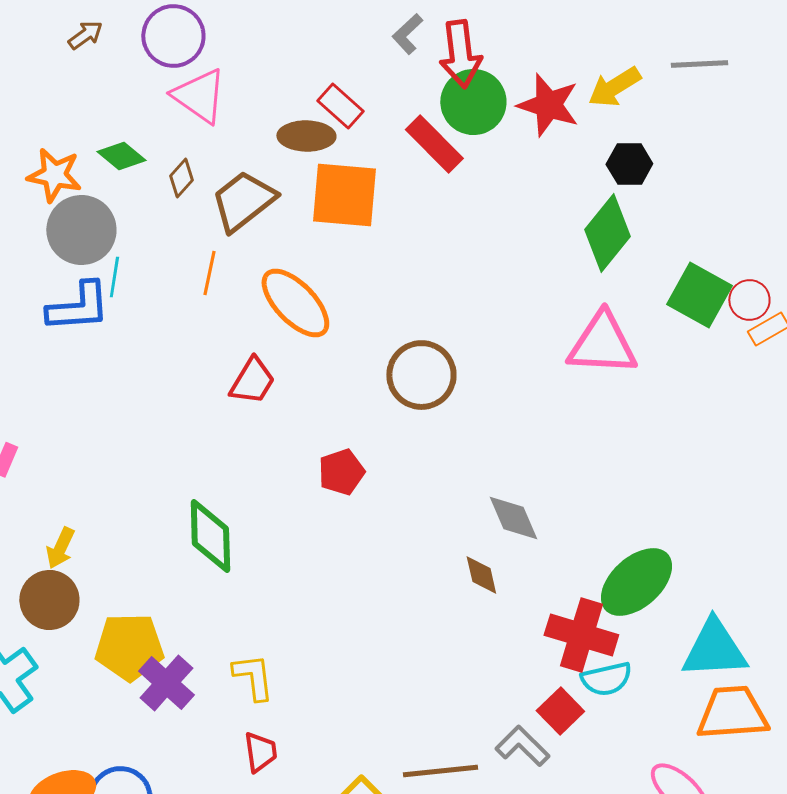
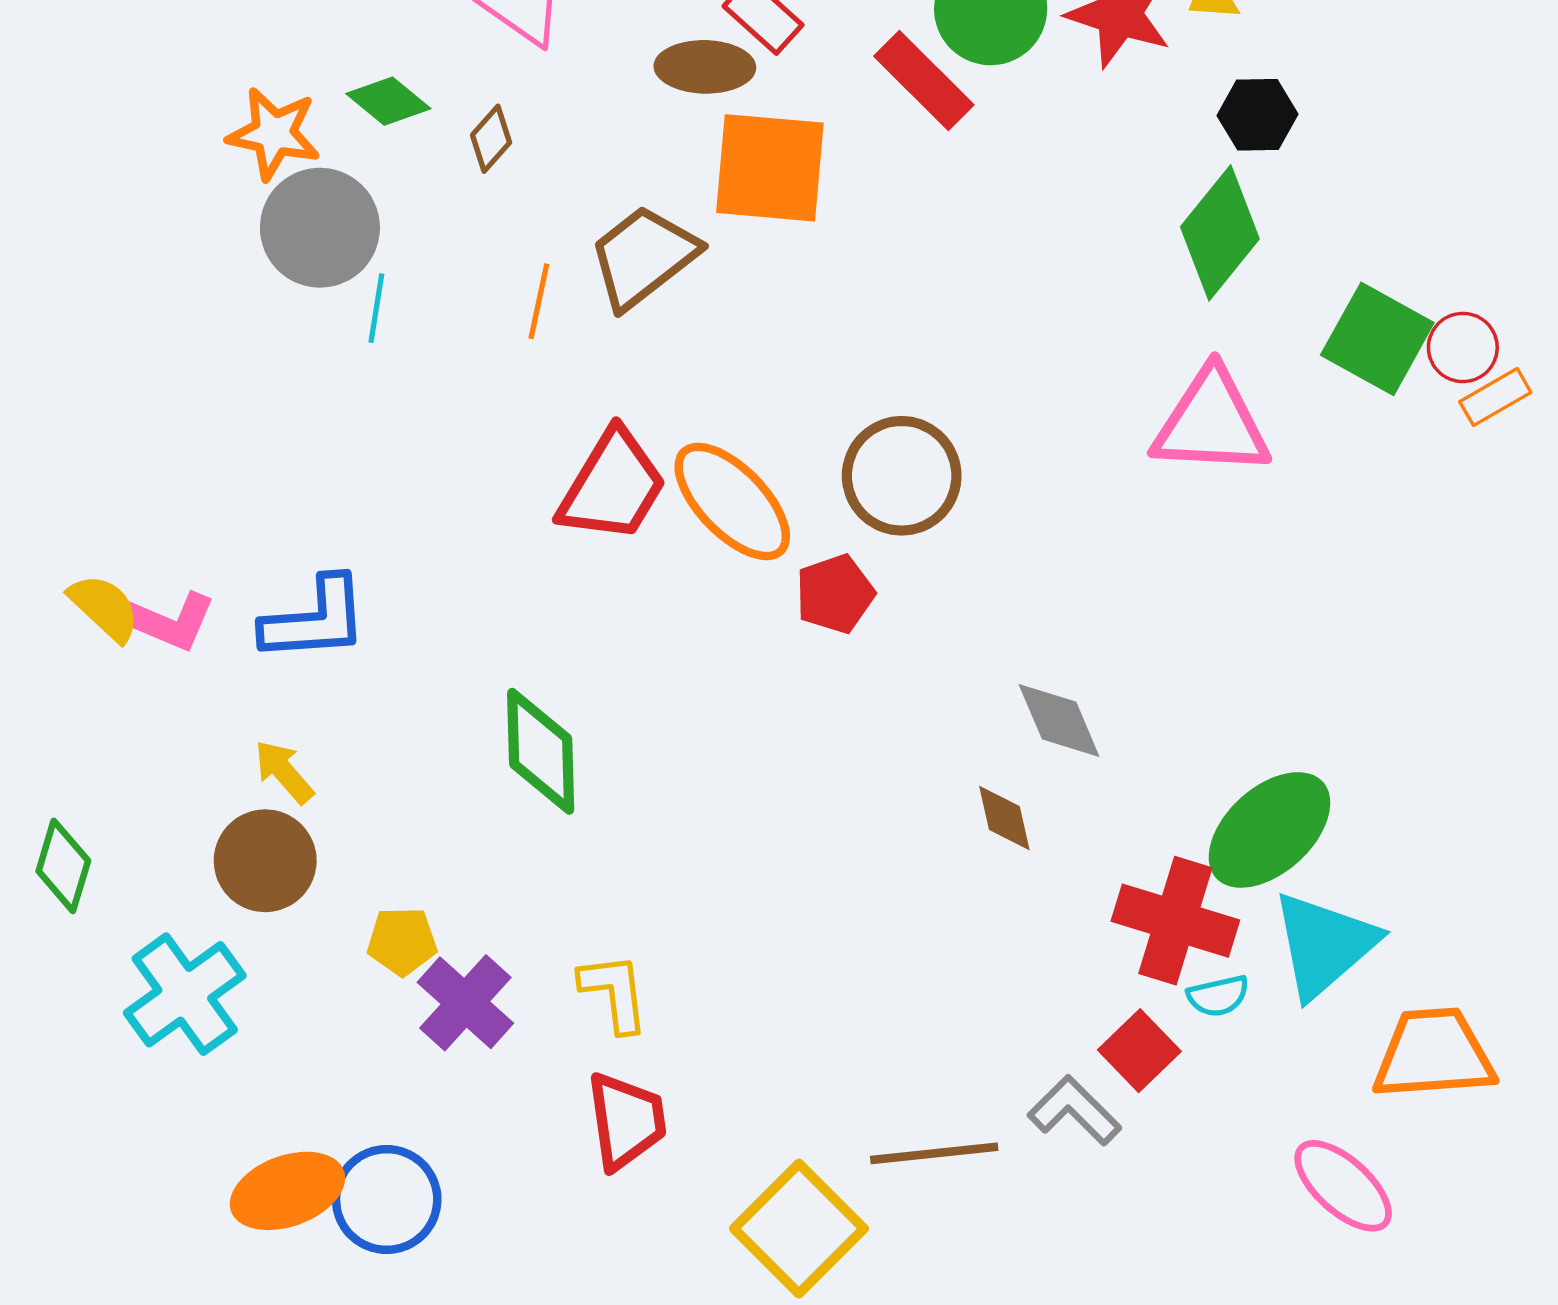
brown trapezoid: (243, 201) -> (643, 257), moved
orange ellipse: (295, 303) -> (732, 501), moved
blue L-shape: (78, 307) -> (315, 620), moved
red trapezoid: (252, 381) -> (612, 486), size x1.4
red pentagon: (341, 472) -> (835, 594), moved
yellow arrow: (60, 548) -> (284, 772), turned 114
yellow pentagon: (129, 647) -> (402, 941), size x0.6
cyan triangle: (714, 649) -> (1324, 945), moved, turned -38
cyan semicircle: (606, 679) -> (1218, 996), size x0.7
red trapezoid: (260, 752) -> (626, 1121), size x1.4

